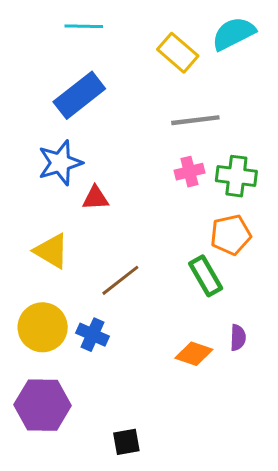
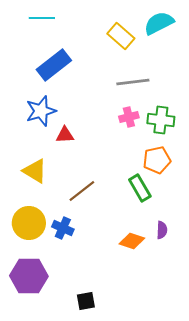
cyan line: (84, 26) -> (42, 18), moved

